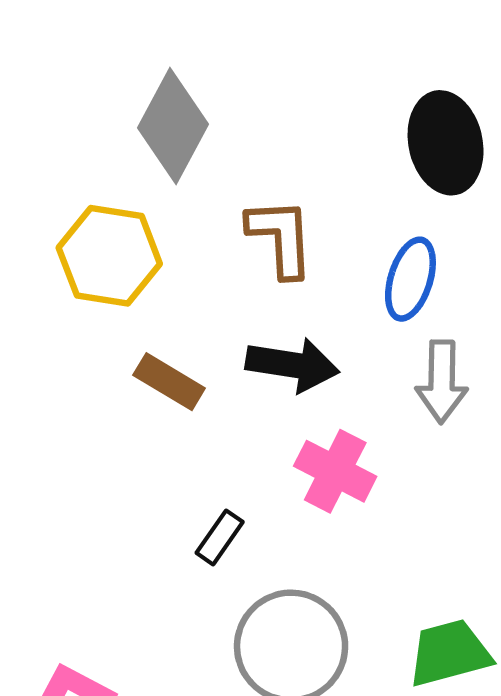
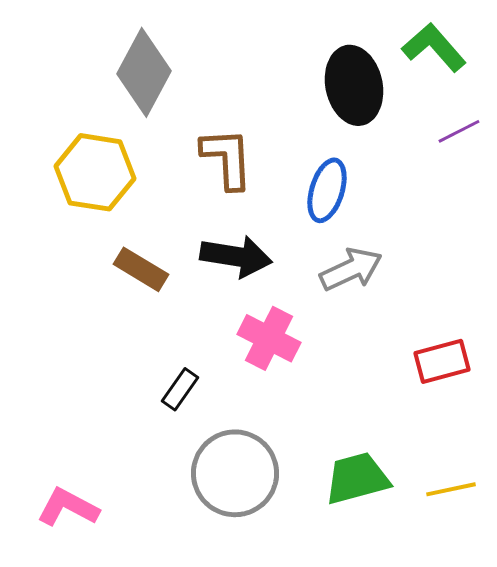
gray arrow: (442, 382) -> (351, 269), turned -116

